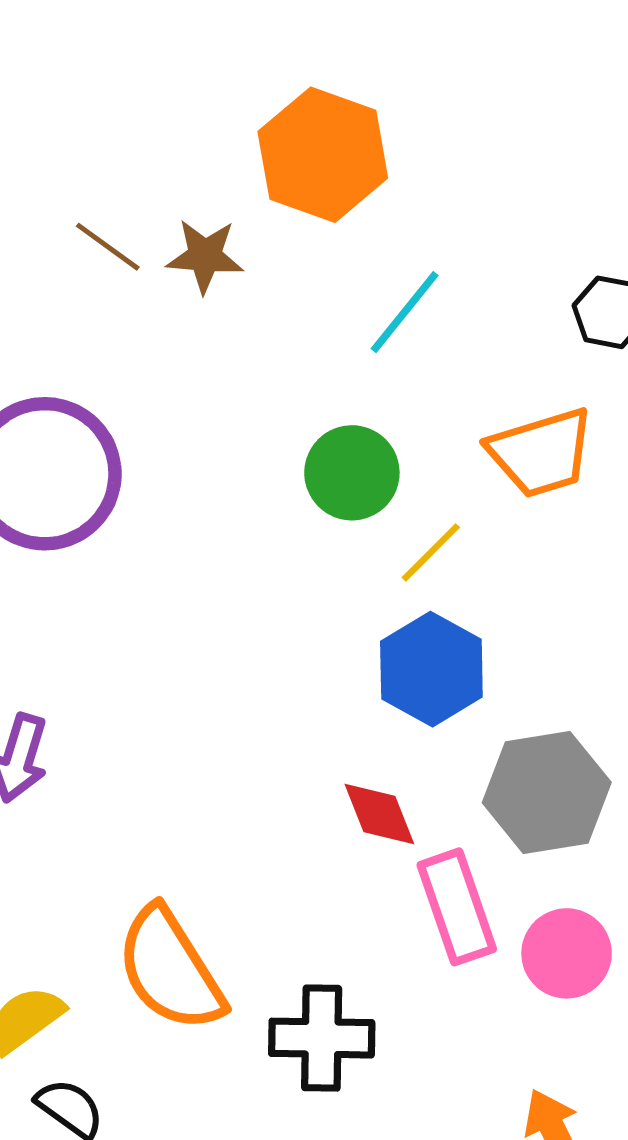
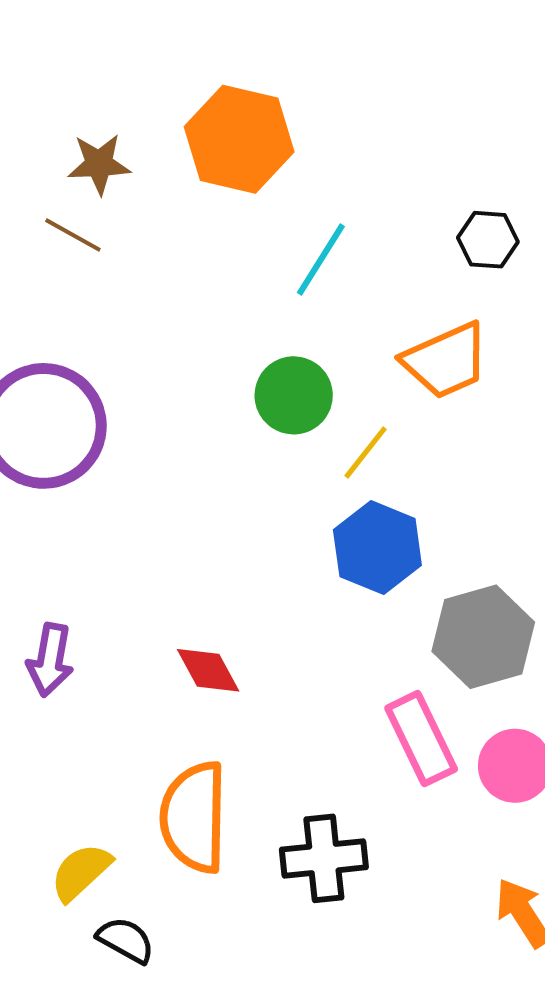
brown star: (205, 256) -> (99, 164), moved
red diamond: (379, 814) -> (208, 670), moved
orange semicircle: (170, 969) -> (194, 817), turned 40

